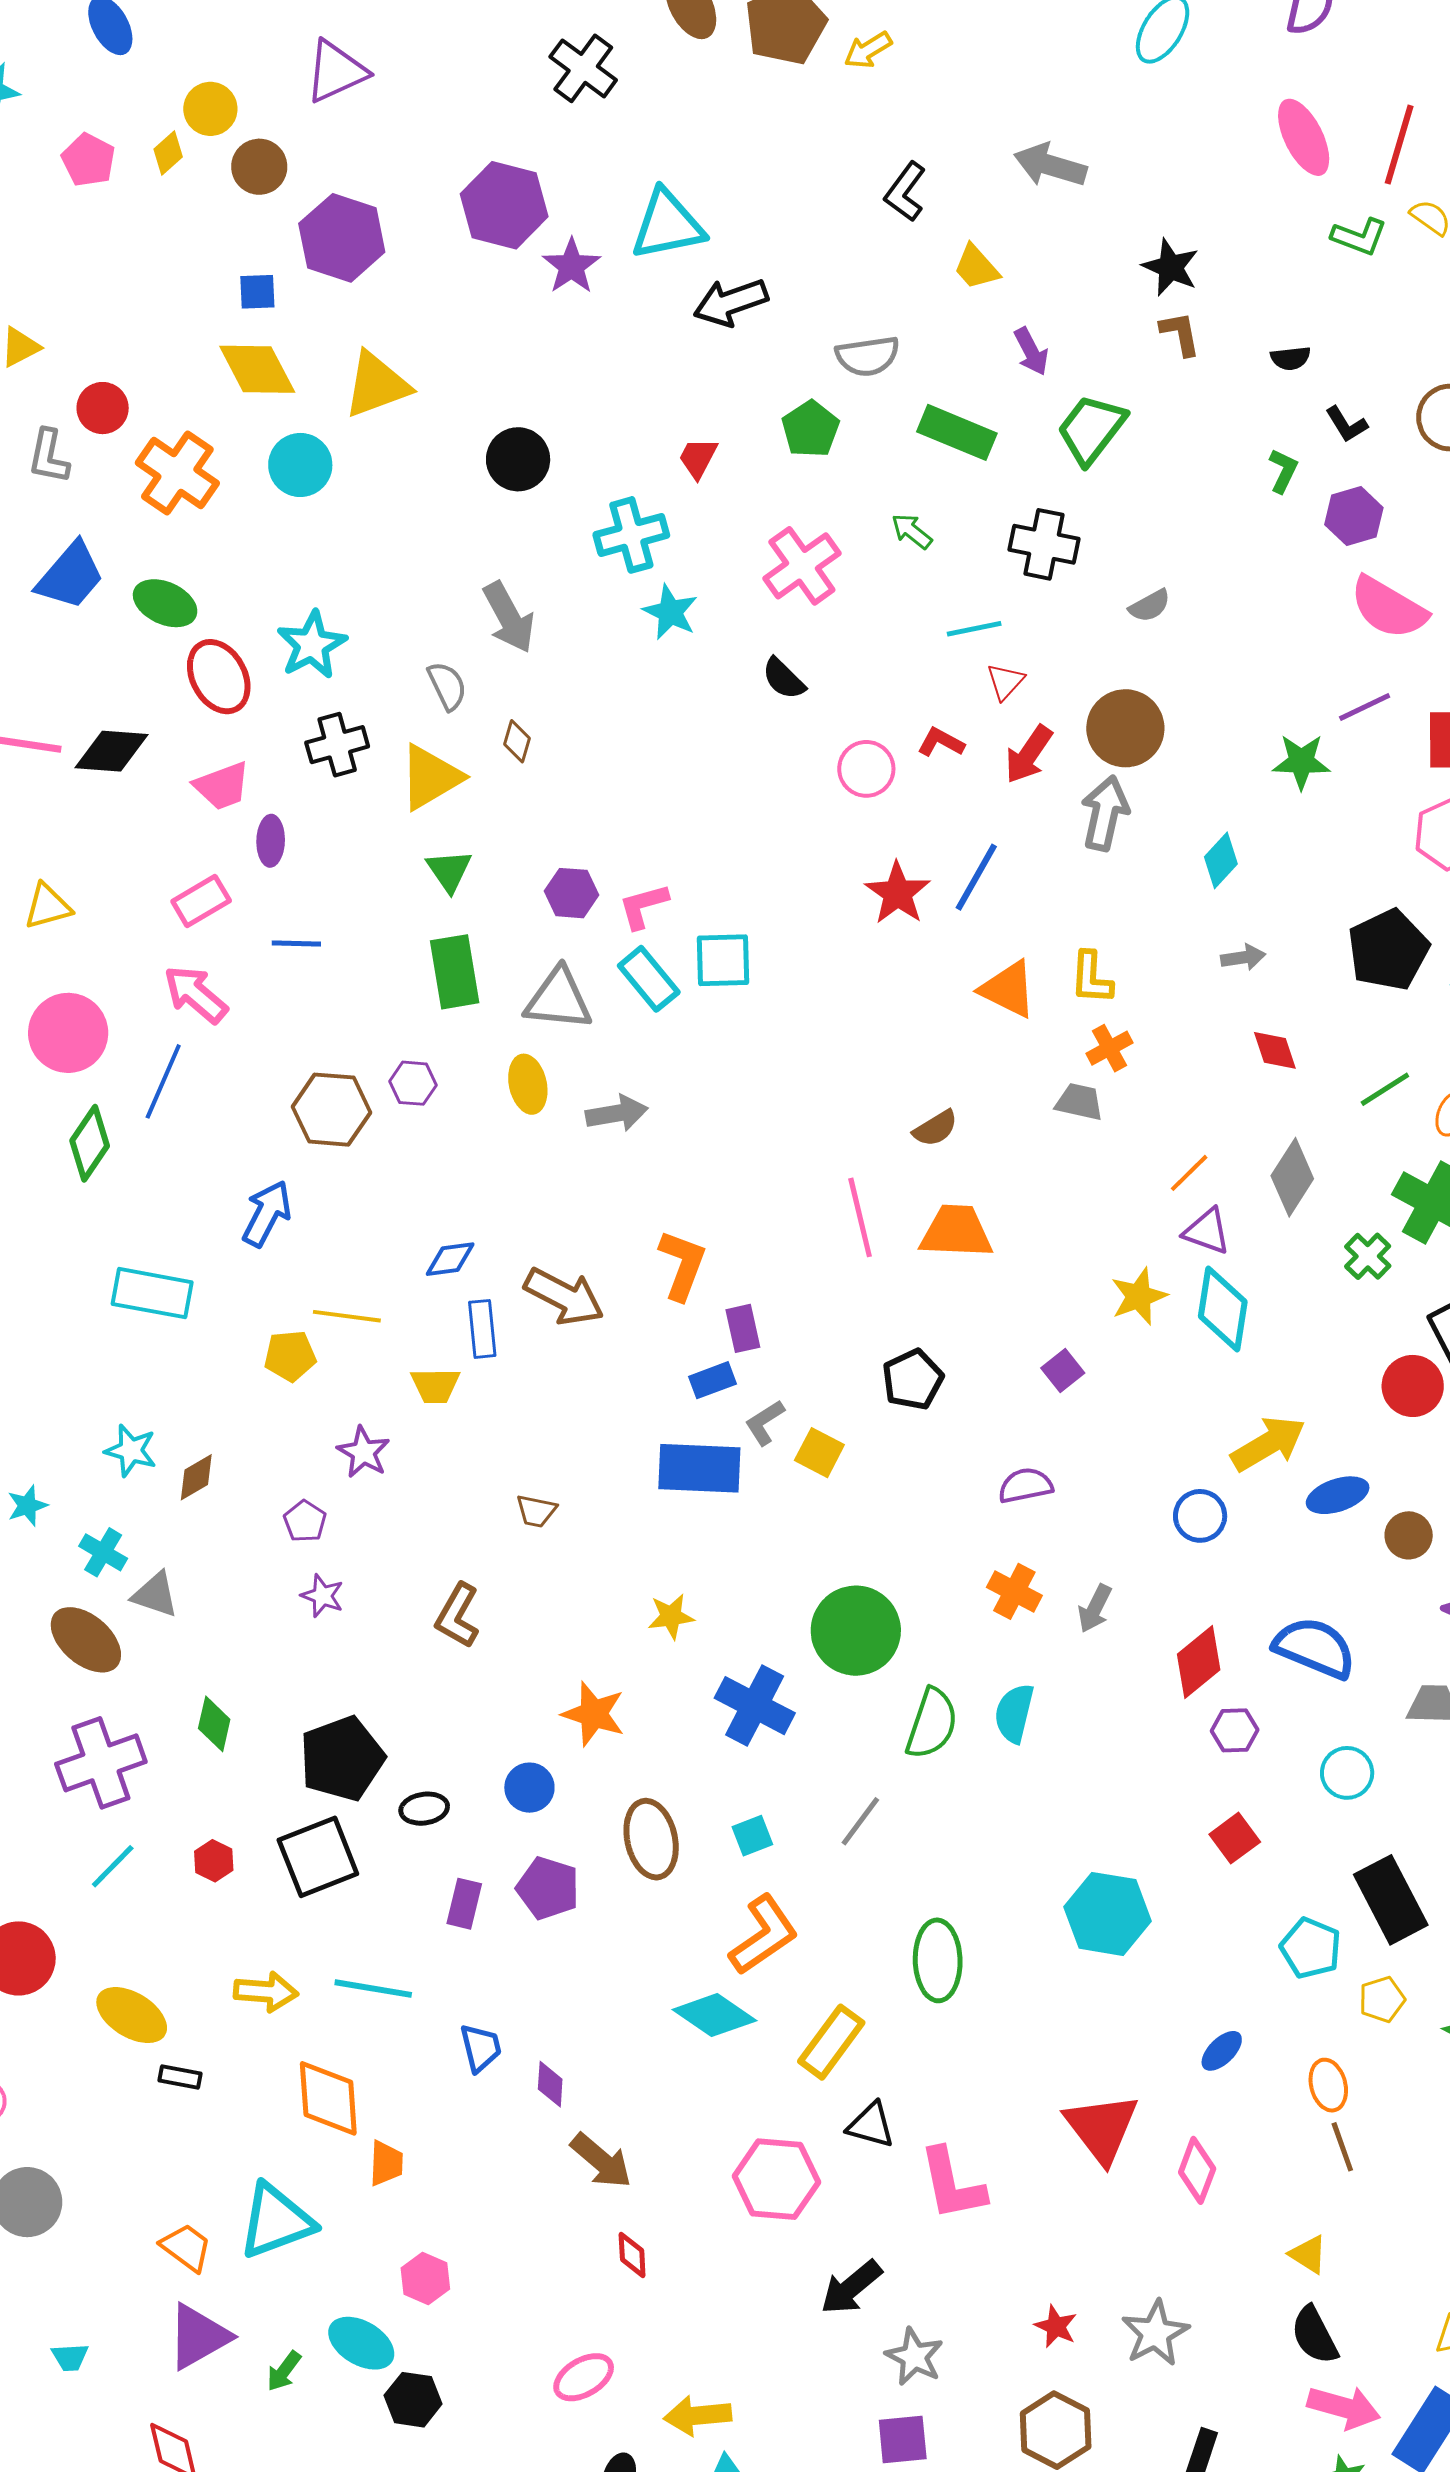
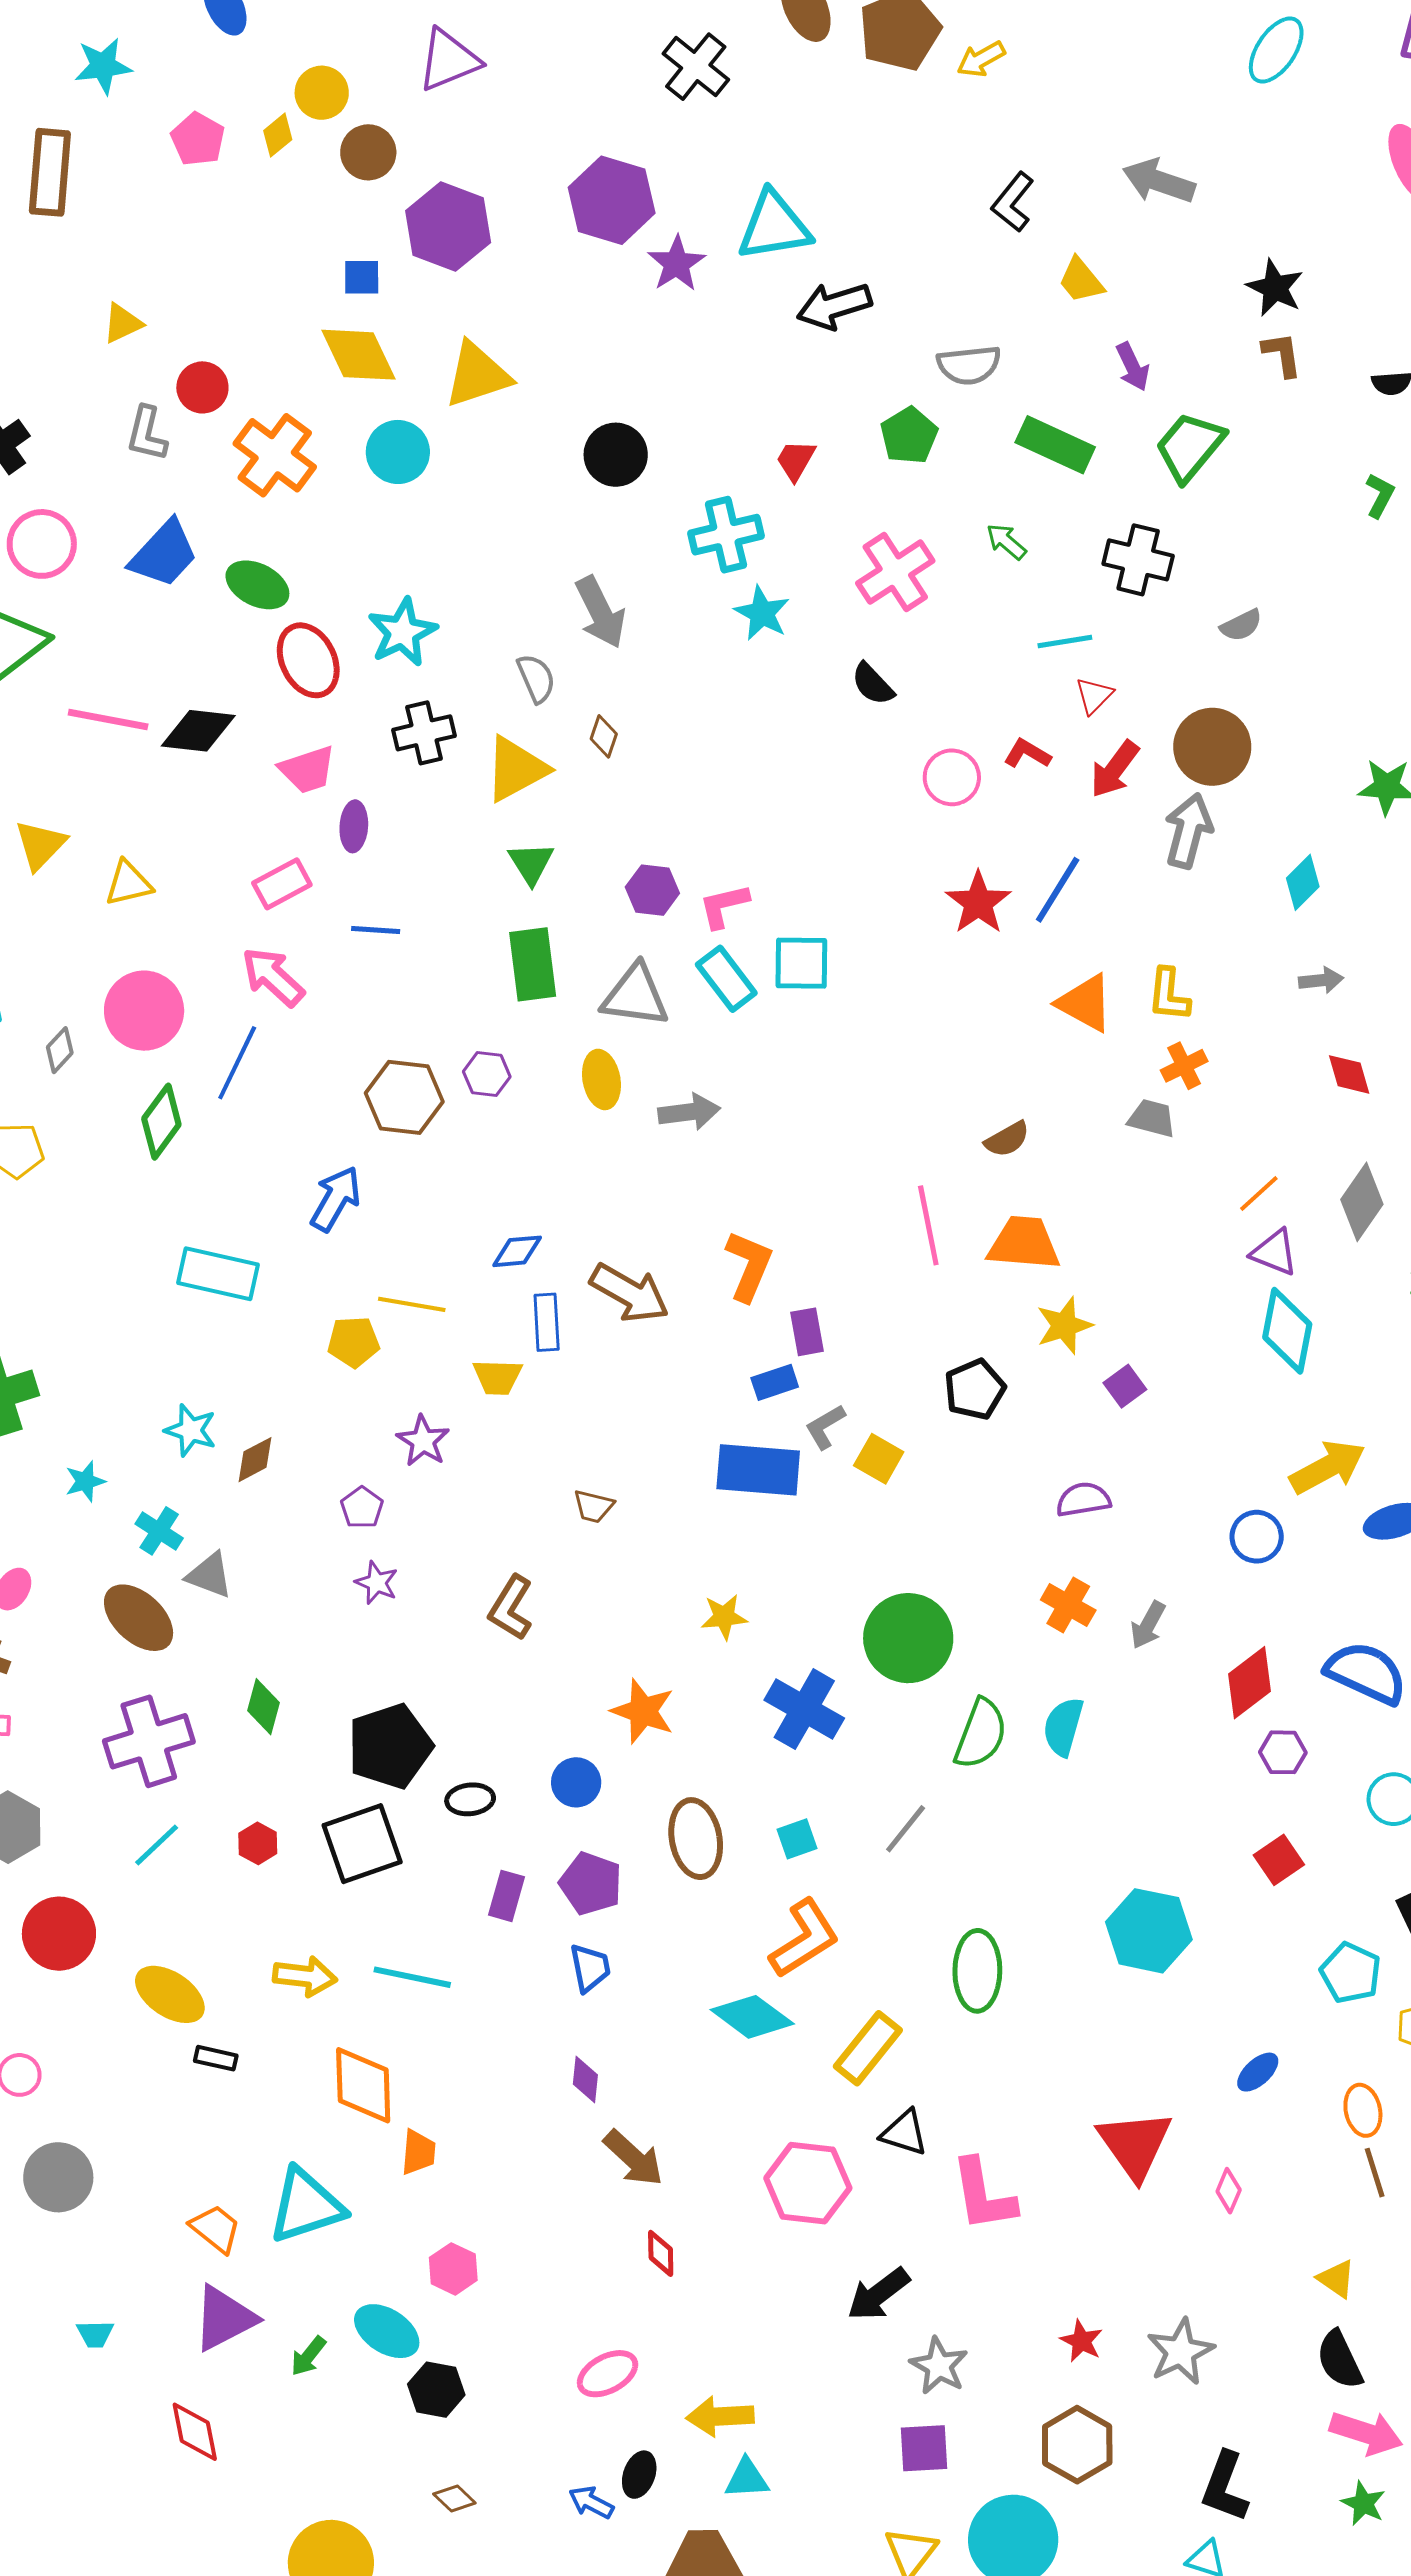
yellow star: (1139, 1296) -> (1064, 1325), moved
blue trapezoid: (481, 2048) -> (590, 1968), moved
pink diamond: (1197, 2170) -> (1229, 2191), size x0.7

